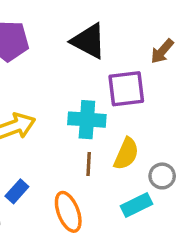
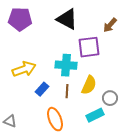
blue rectangle: (17, 191) -> (42, 89), moved

